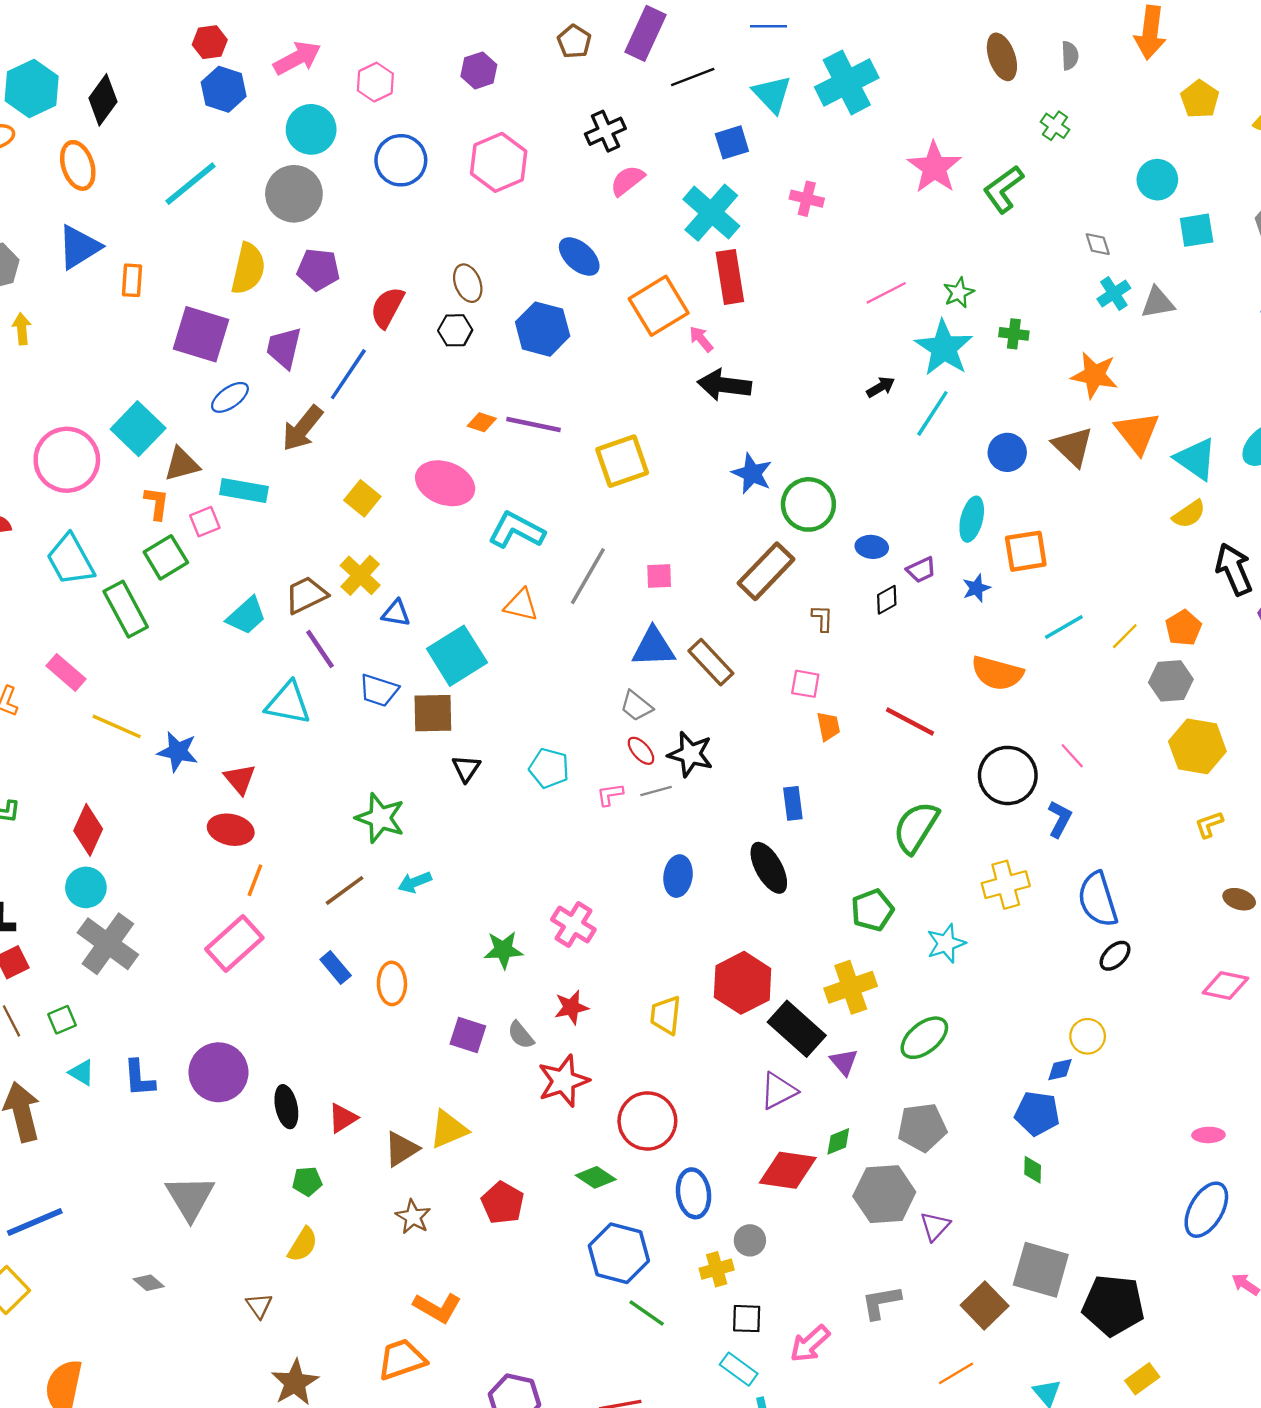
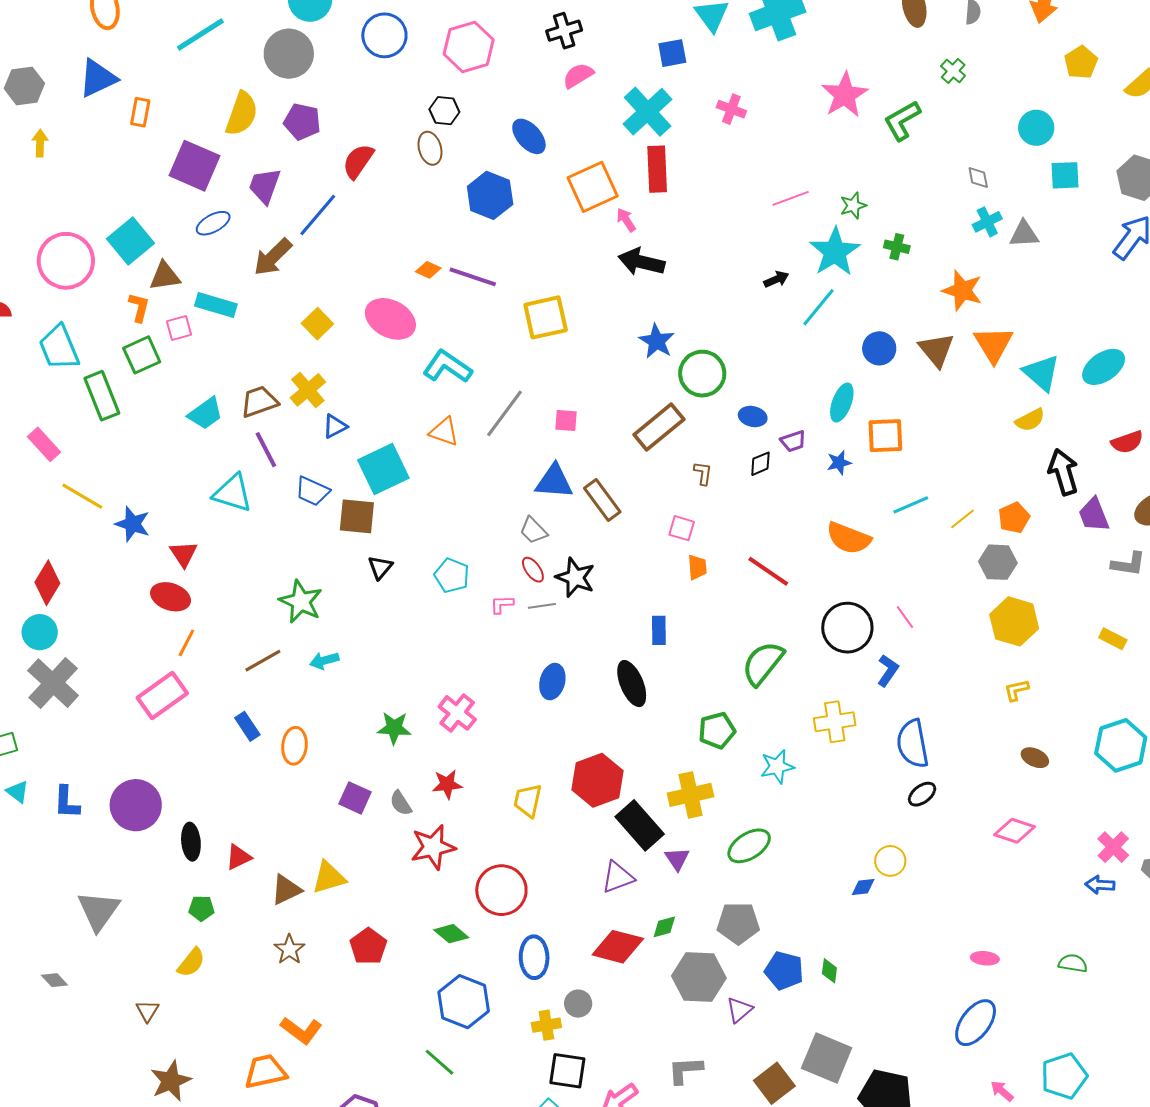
black hexagon: (455, 330) -> (444, 111), moved
blue triangle: (396, 613) -> (335, 426), turned -44
blue pentagon: (1037, 1113) -> (784, 971), moved
green line: (647, 1313) -> (440, 1062), moved
black square: (747, 1319) -> (567, 1071), size x1.4

